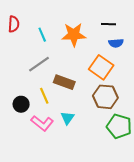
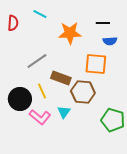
cyan line: (42, 35) -> (40, 14), moved, turned -40
orange square: (101, 67) -> (96, 64), turned -30
brown hexagon: (105, 97) -> (83, 92), moved
black circle: (21, 104) -> (20, 99), size x1.5

